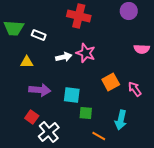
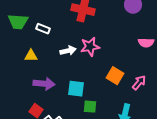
pink star: (86, 53) -> (90, 47), turned -30
orange square: (111, 82) -> (115, 76), turned -30
pink arrow: (135, 89) -> (139, 83), turned 77

